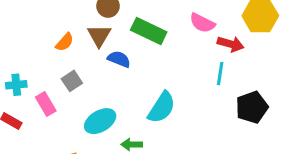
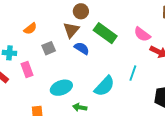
orange semicircle: (65, 42) -> (30, 29), moved
cyan line: (220, 74) -> (133, 73), moved
gray square: (72, 81) -> (49, 48), moved

